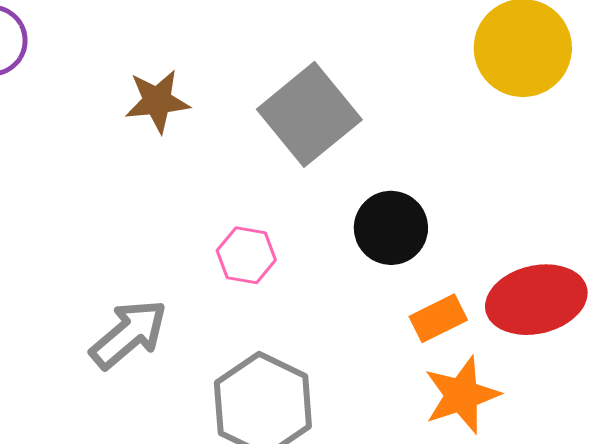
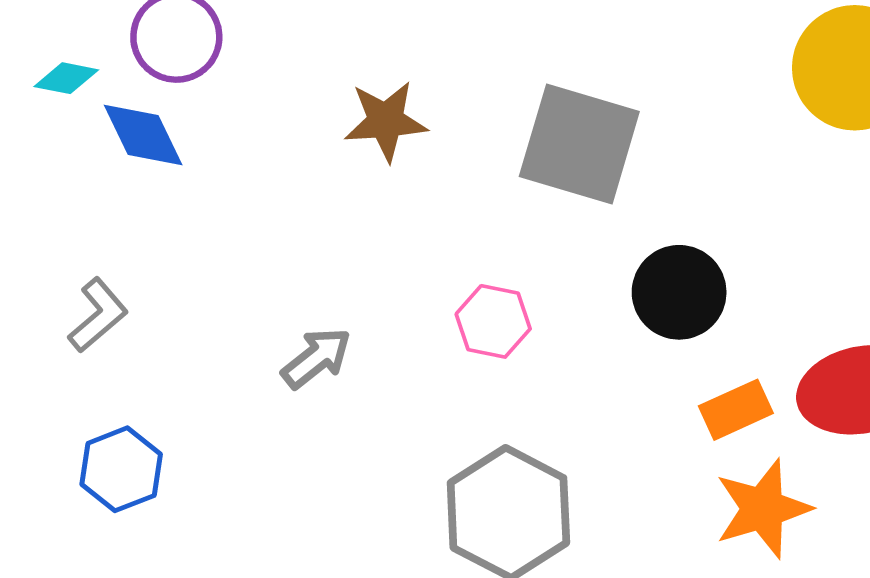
gray square: (309, 114) -> (579, 144), turned -36
gray arrow: (129, 334) -> (316, 358), moved, size x0.7

